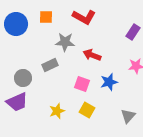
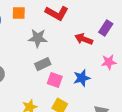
red arrow: (92, 55) -> (84, 39), moved
gray rectangle: (50, 65) -> (43, 64), moved

